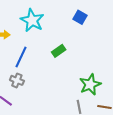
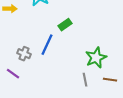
blue line: (21, 57) -> (47, 45), moved

